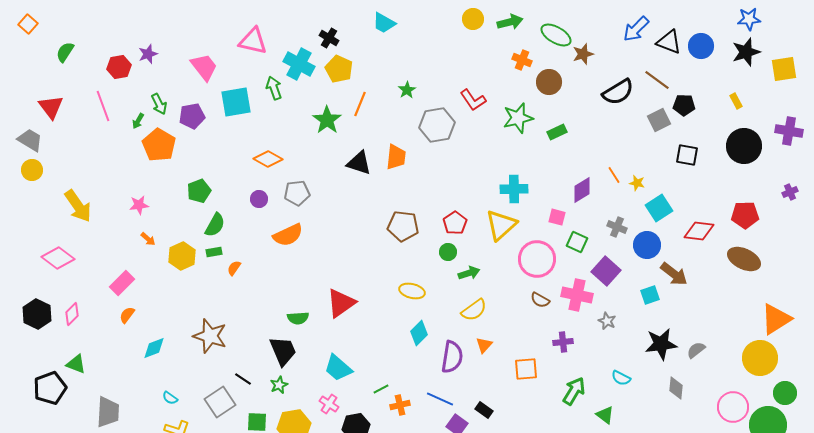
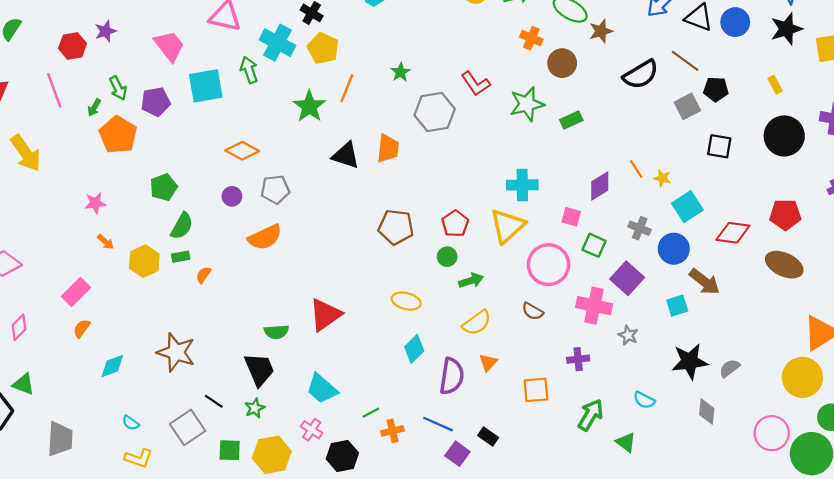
yellow arrow: (78, 206) -> (26, 153), moved
brown semicircle: (540, 300) -> (533, 311), moved

